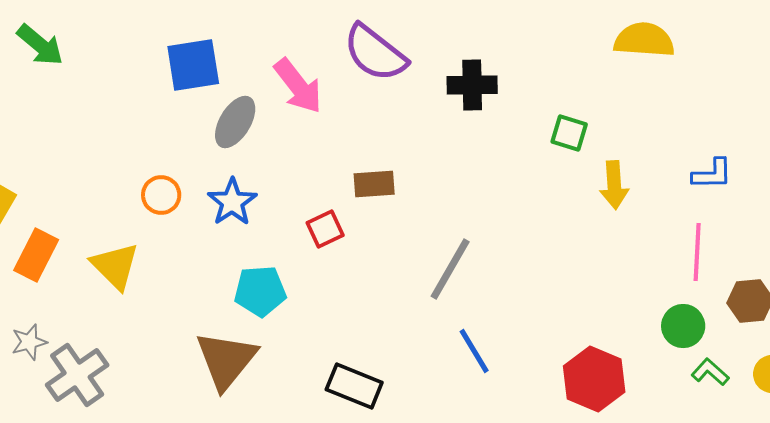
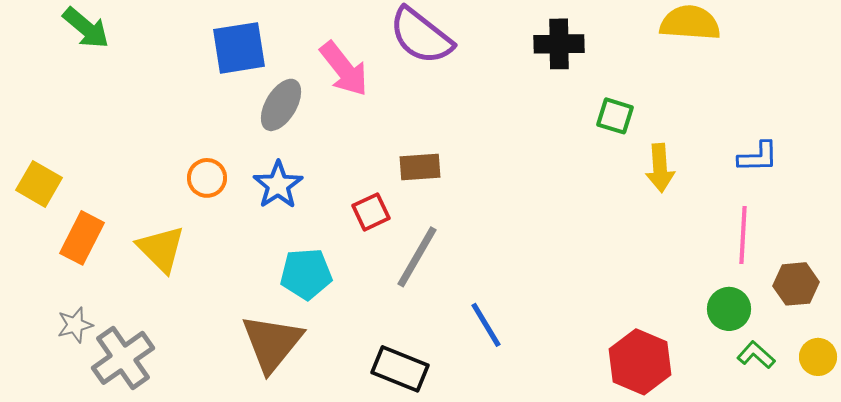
black cross: (472, 85) -> (559, 44), moved
gray line: (450, 269) -> (417, 257), moved
blue line: (474, 351) -> (486, 325), moved

